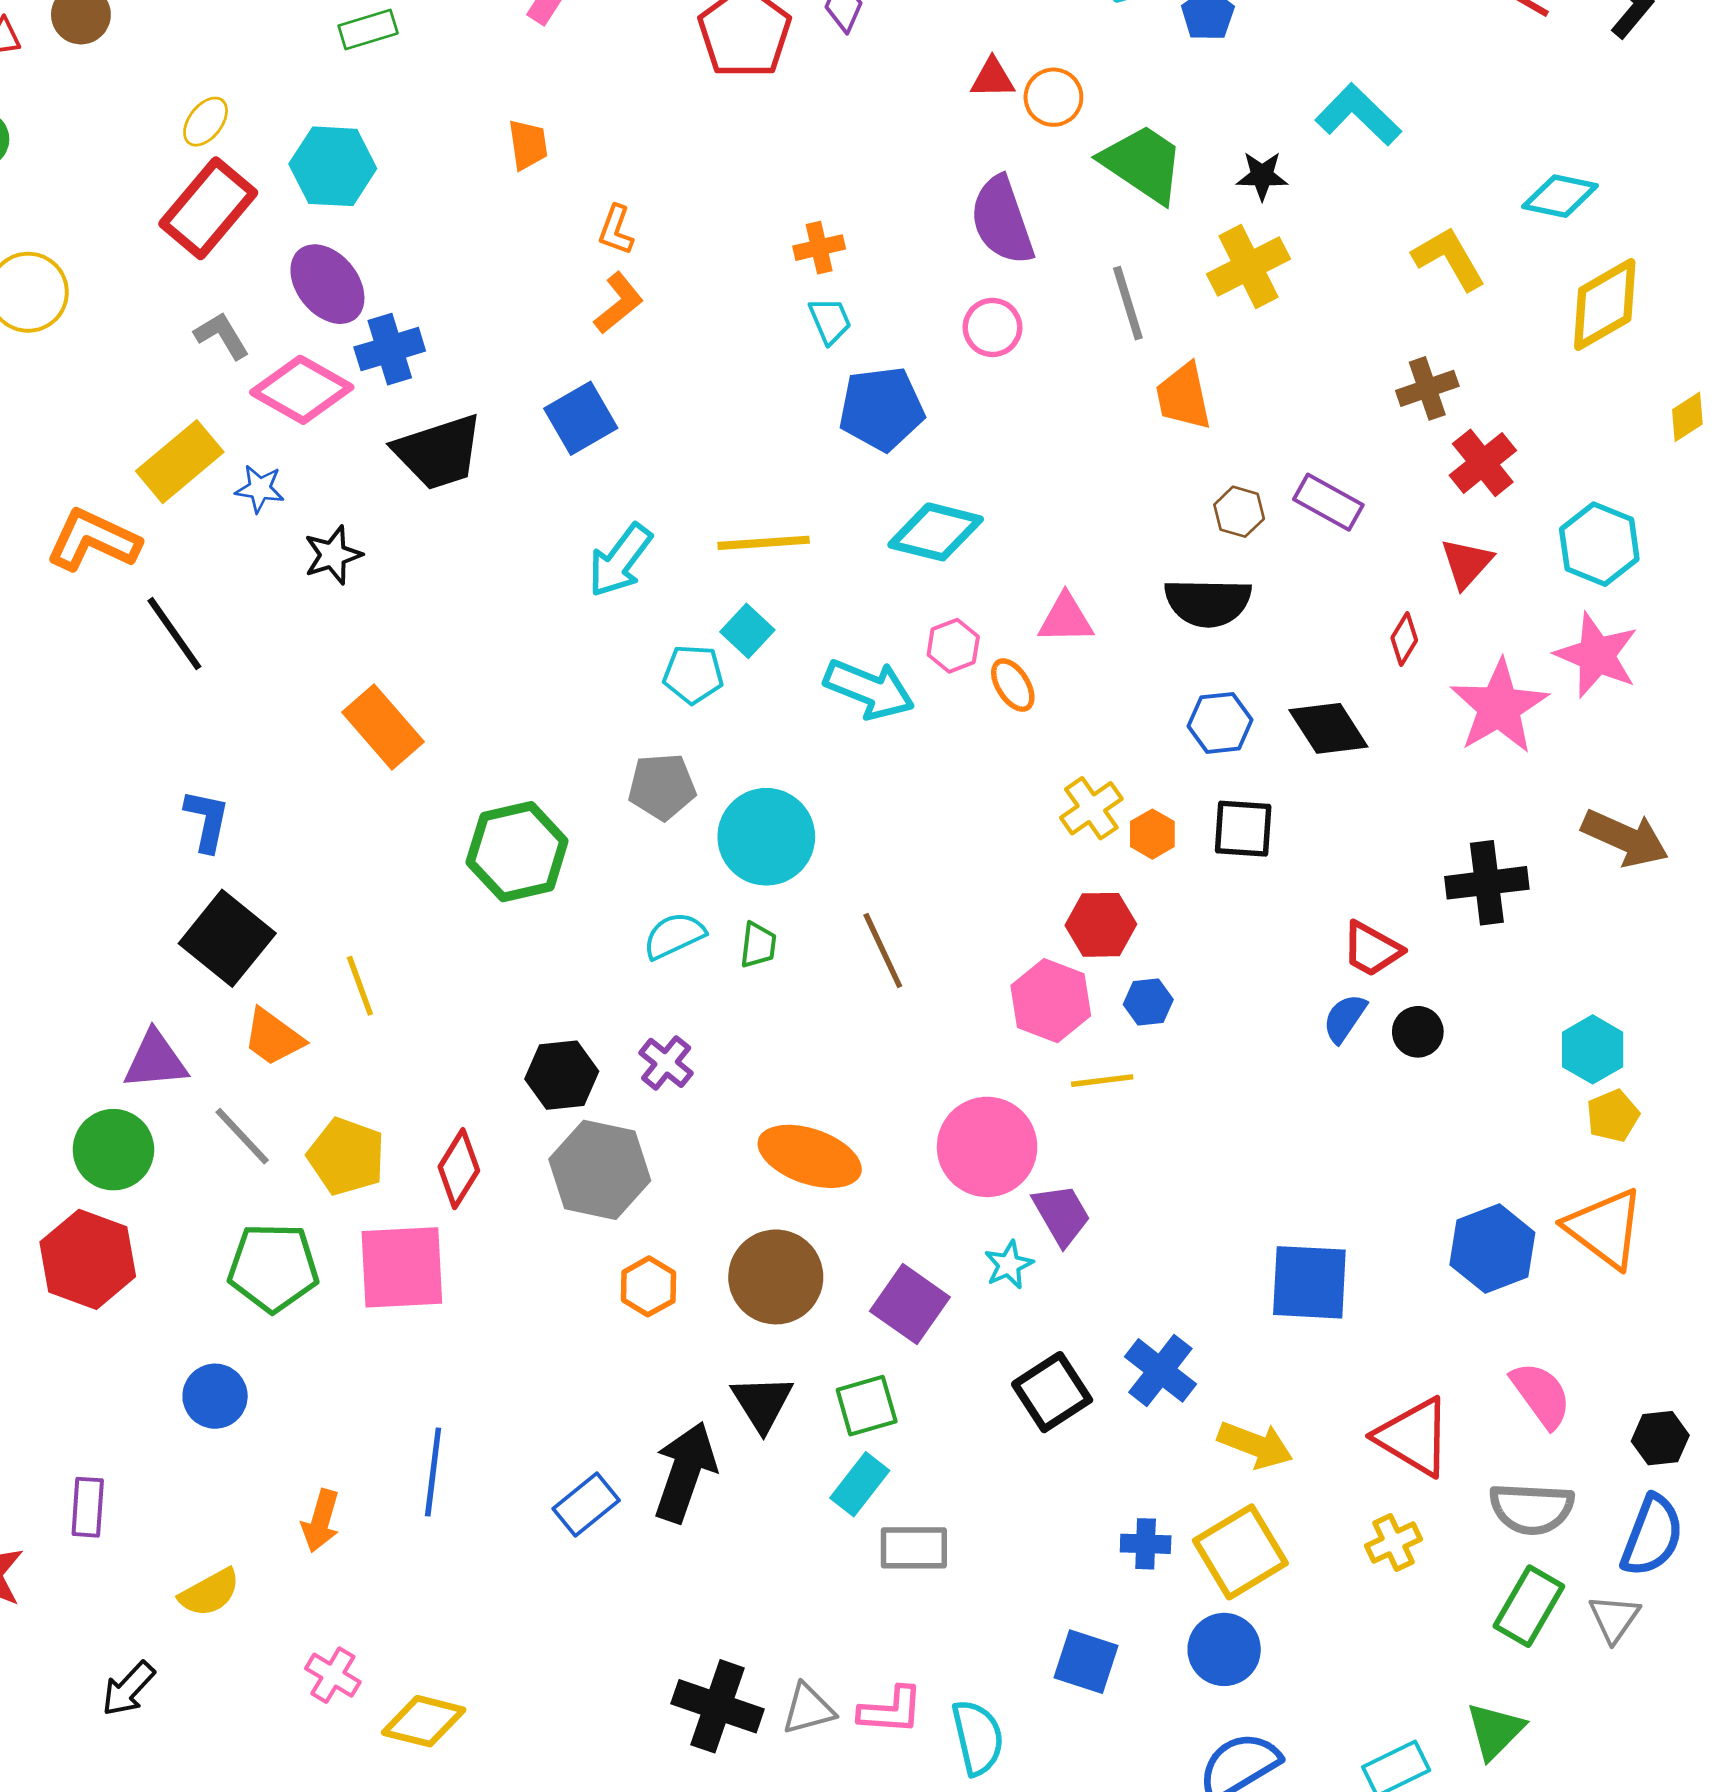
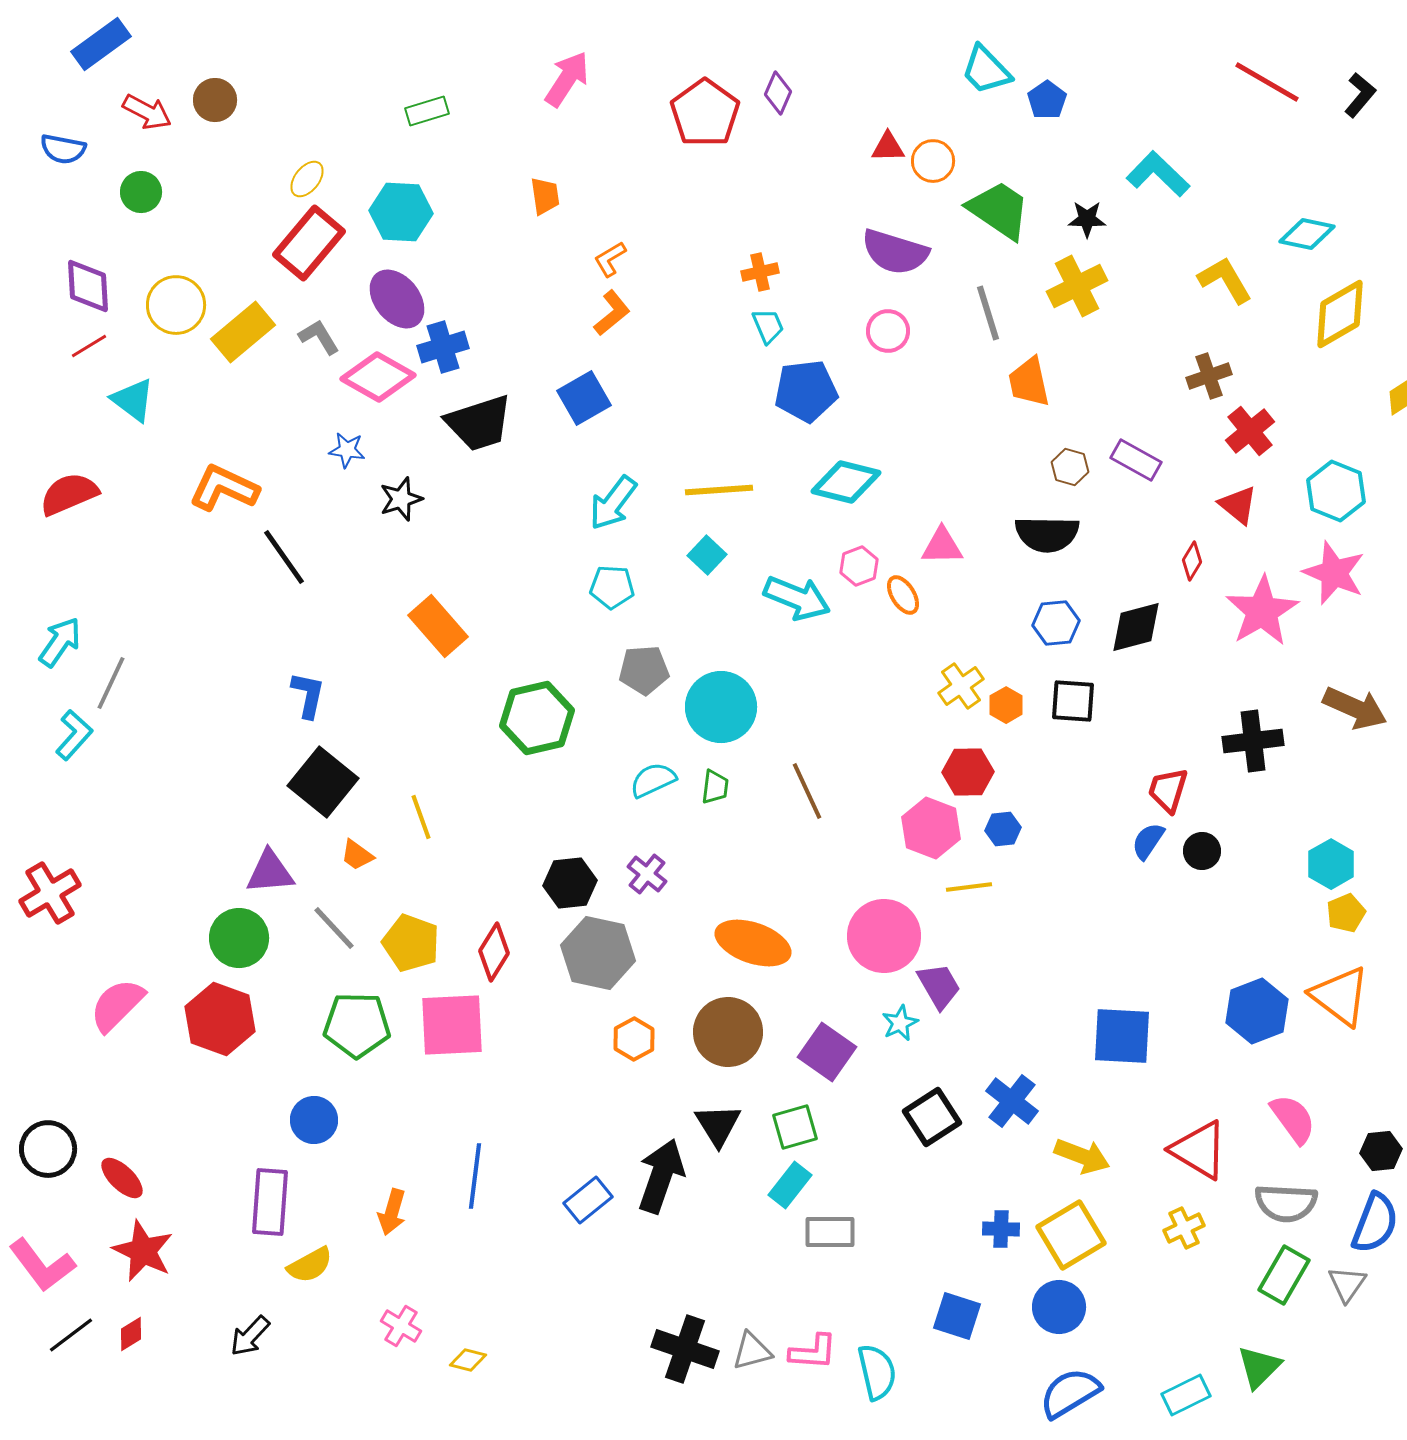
purple semicircle: (1002, 220) -> (895, 252), turned -54
orange L-shape: (616, 230) -> (610, 259), turned 39
yellow rectangle: (180, 462) -> (243, 332), moved
red triangle: (1467, 563) -> (1238, 505), turned -33
cyan pentagon: (693, 674) -> (612, 587), moved
black diamond: (1328, 728) -> (1136, 627), turned -72
red trapezoid: (1372, 949) -> (1168, 790), turned 78
orange trapezoid: (273, 1037) -> (357, 855), size x0.7
purple rectangle: (88, 1507) -> (270, 1202), moved, size x1.5
yellow diamond: (424, 1721) -> (468, 1360), size x0.6

